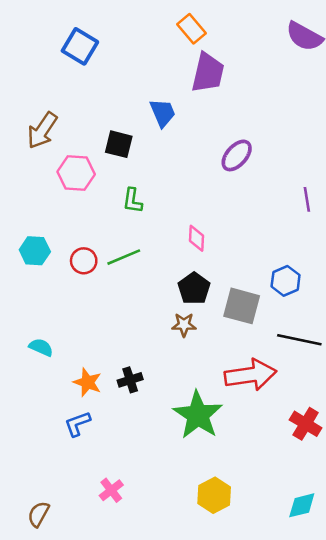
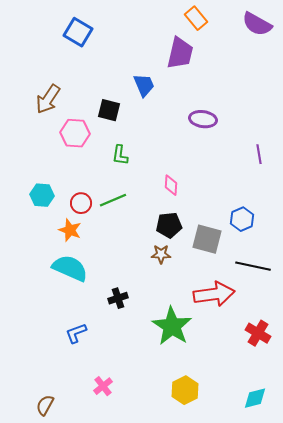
orange rectangle: (191, 29) -> (196, 18), moved
purple ellipse: (237, 155) -> (203, 119), turned 56
black pentagon: (194, 288) -> (169, 225), turned 30
cyan semicircle: (41, 347) -> (70, 268), moved, size x1.8
orange star: (87, 382) -> (70, 230), moved

